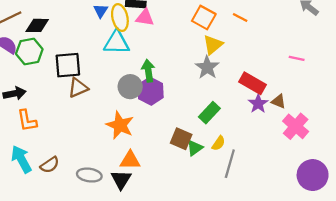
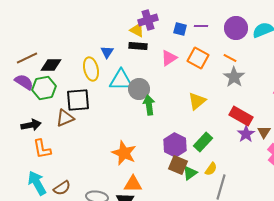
yellow ellipse: (120, 18) -> (91, 69), moved
pink triangle: (145, 18) -> (169, 58), moved, turned -42
yellow triangle: (213, 45) -> (197, 101), moved
gray star: (207, 67) -> (234, 77), moved
gray circle: (130, 87) -> (139, 89), moved
brown triangle: (78, 88) -> (65, 118), moved
purple hexagon: (151, 91) -> (175, 145), moved
brown triangle: (279, 101) -> (264, 132), turned 40

